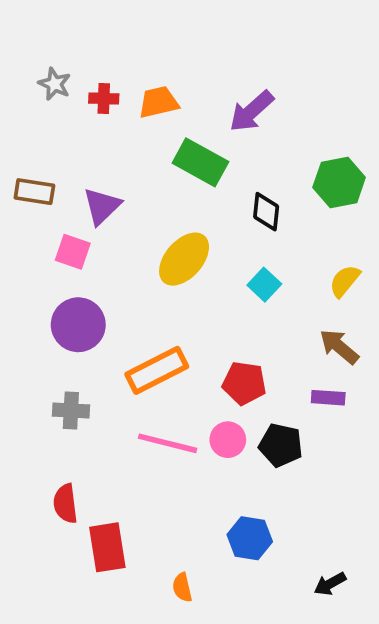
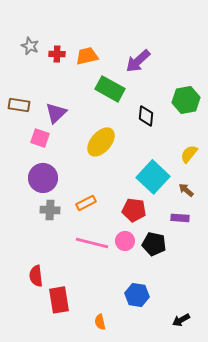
cyan square: (264, 285) -> (153, 177), moved, size x1.8
brown arrow: (339, 347) -> (186, 190), size x0.7
orange rectangle: (157, 370) -> (86, 203), size x0.6
gray cross: (71, 410) -> (50, 210), moved

